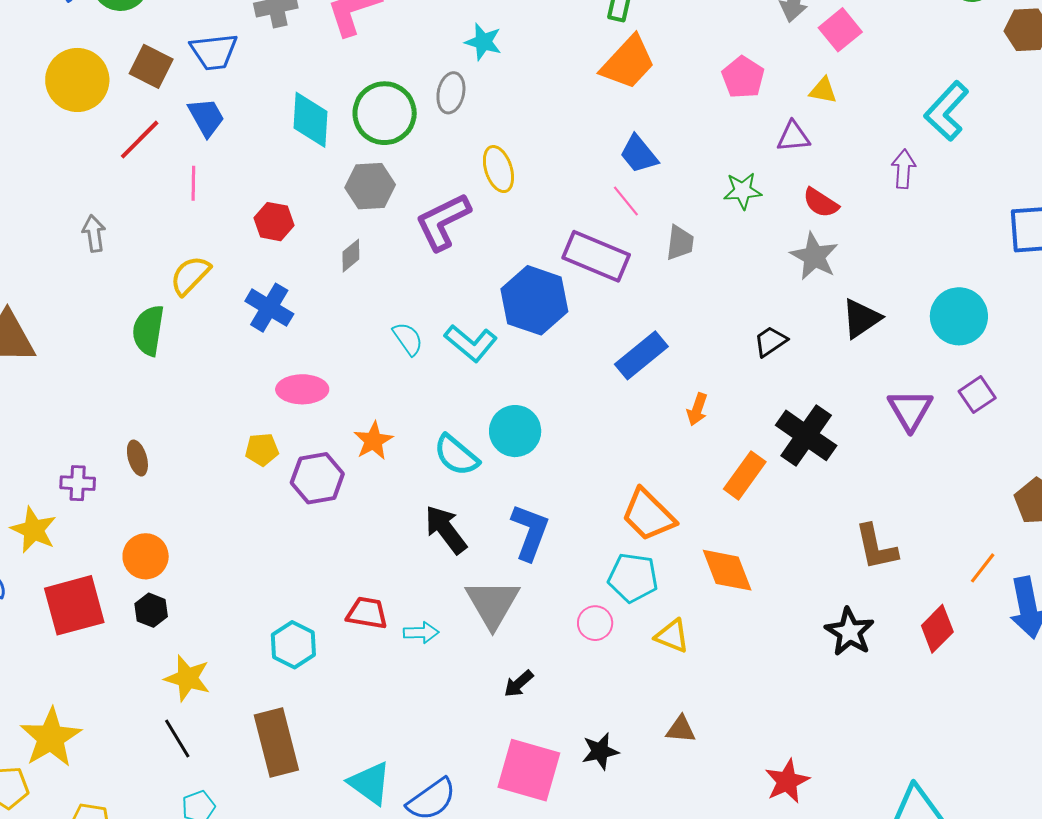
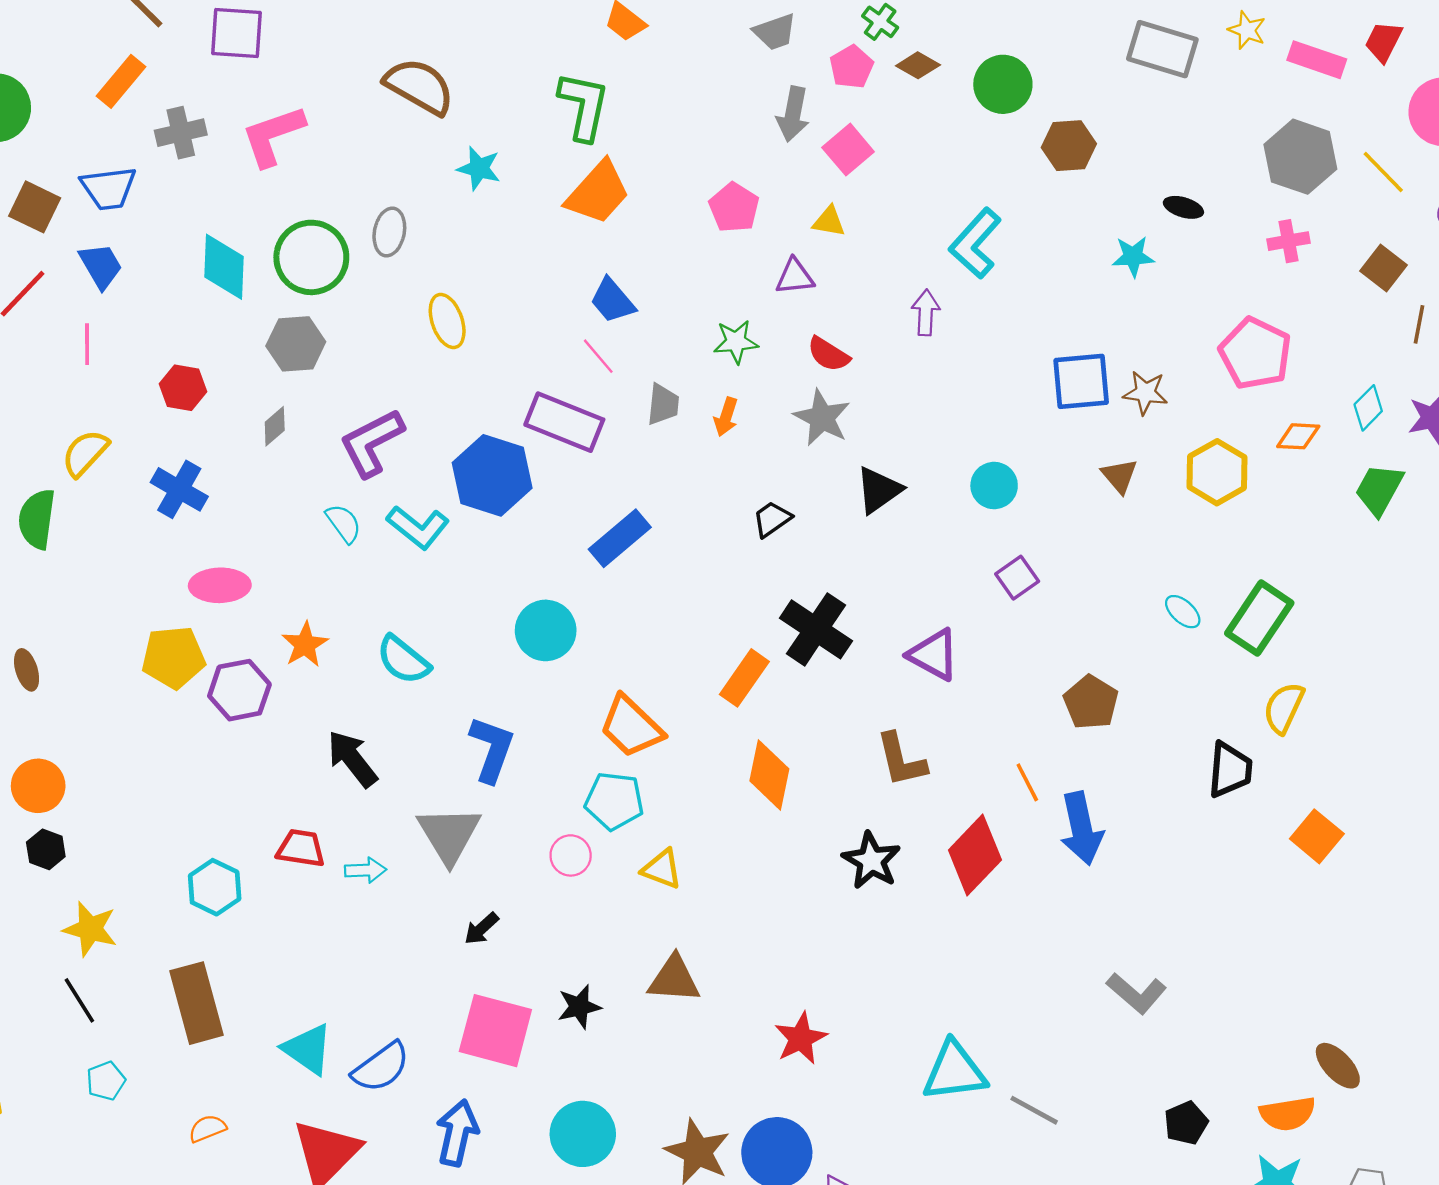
cyan star: (483, 42) -> (479, 168), moved
purple L-shape: (443, 222) -> (372, 443), moved
cyan circle: (959, 316) -> (994, 486), size x0.7
orange arrow: (697, 409) -> (726, 417), moved
purple triangle: (910, 410) -> (934, 655), moved, turned -30
cyan circle: (515, 431) -> (546, 630), moved
yellow pentagon: (262, 450) -> (173, 657), size x1.6
black arrow: (446, 530) -> (352, 759), moved
orange line: (983, 568) -> (1027, 782), turned -64
orange diamond: (727, 570) -> (769, 775), moved, turned 34
red diamond: (937, 629) -> (975, 855), size x1.4
brown triangle: (681, 729) -> (674, 979), size x1.5

